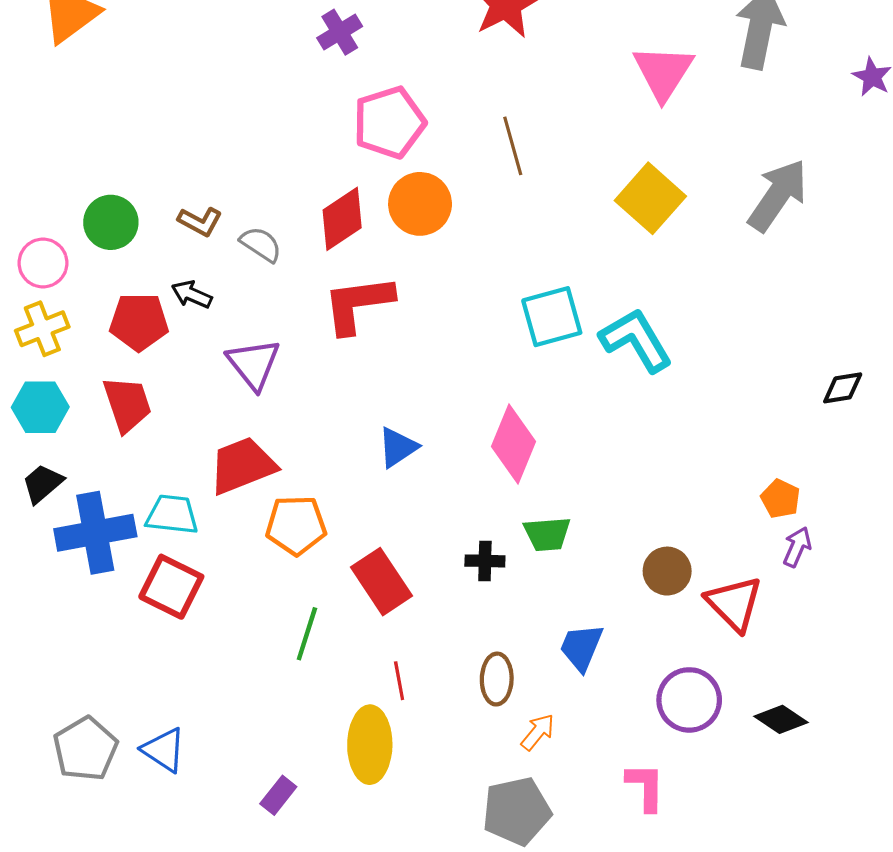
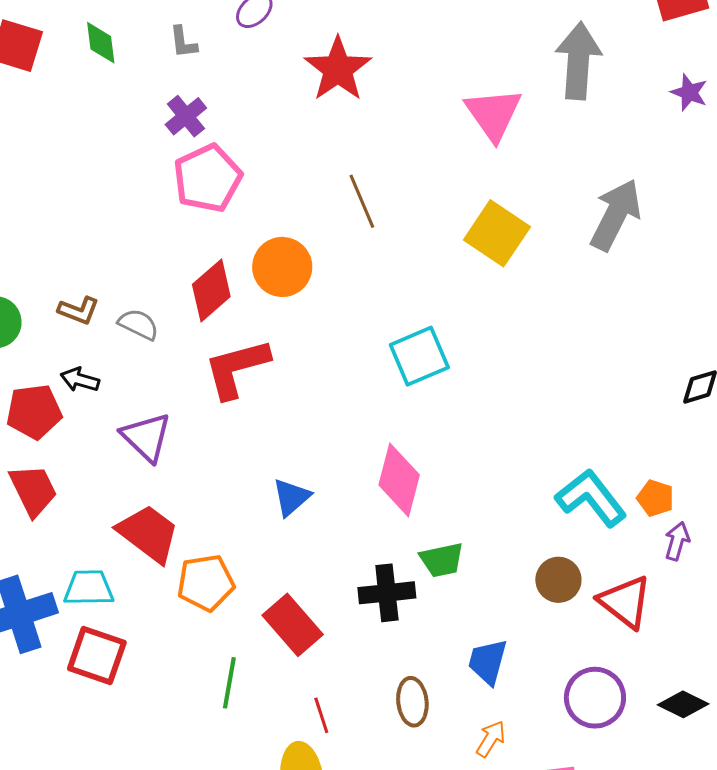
pink pentagon: (389, 122) -> (208, 178), moved
cyan L-shape: (636, 340) -> (591, 498), moved
red trapezoid: (242, 466) -> (148, 533), turned 66
black cross: (485, 561) -> (387, 593), size x1.5
orange arrow: (538, 732) -> (491, 739), moved

